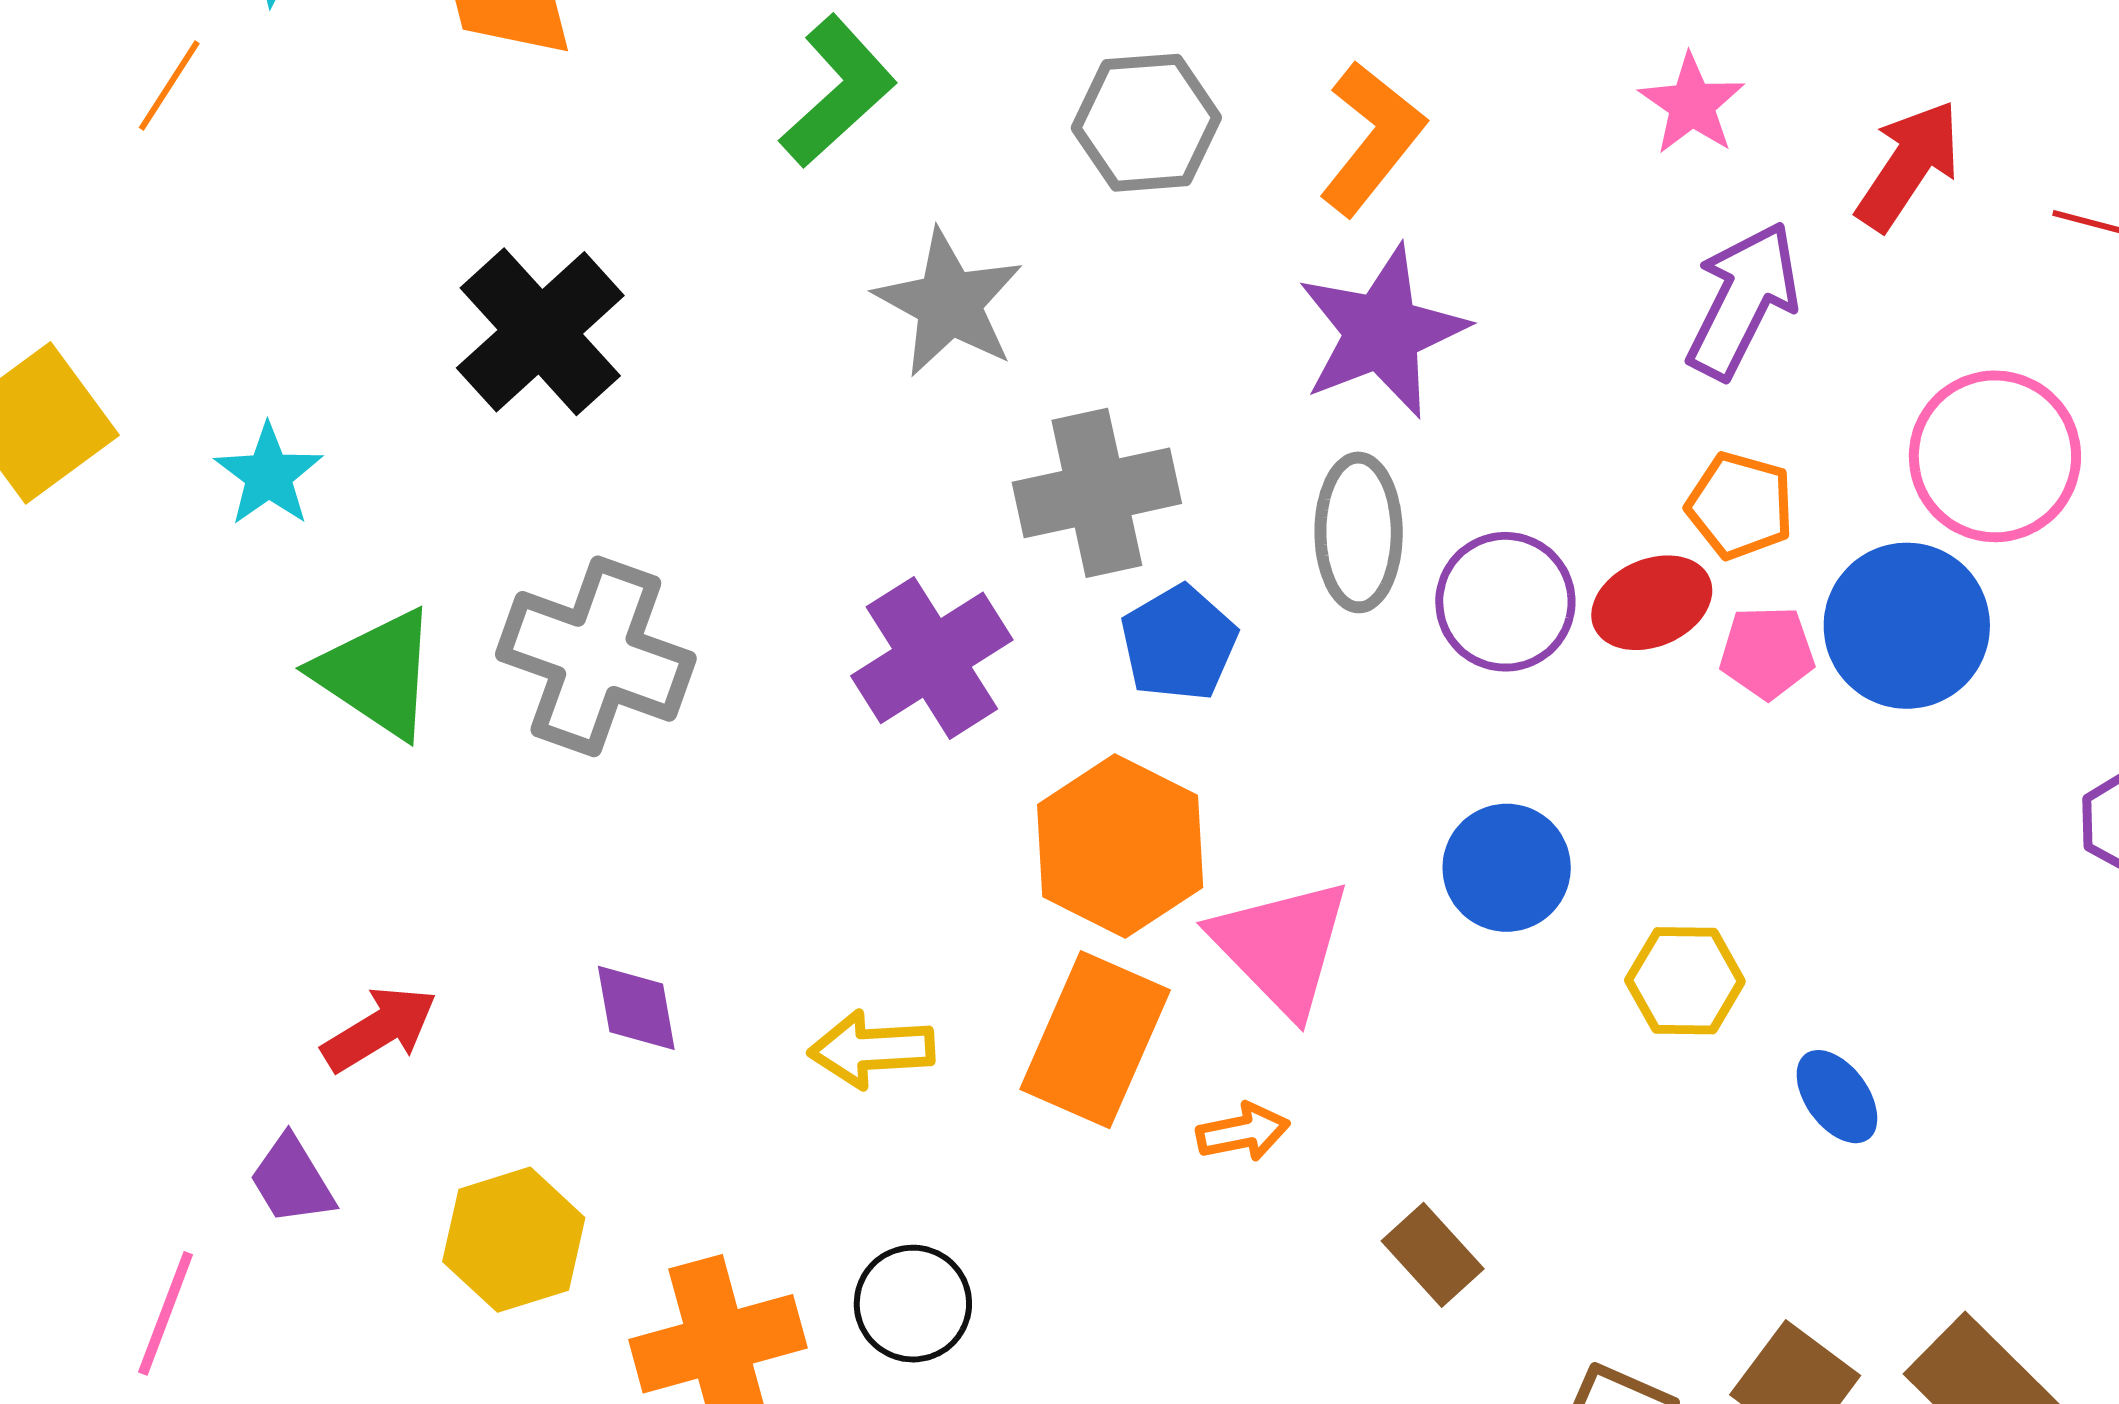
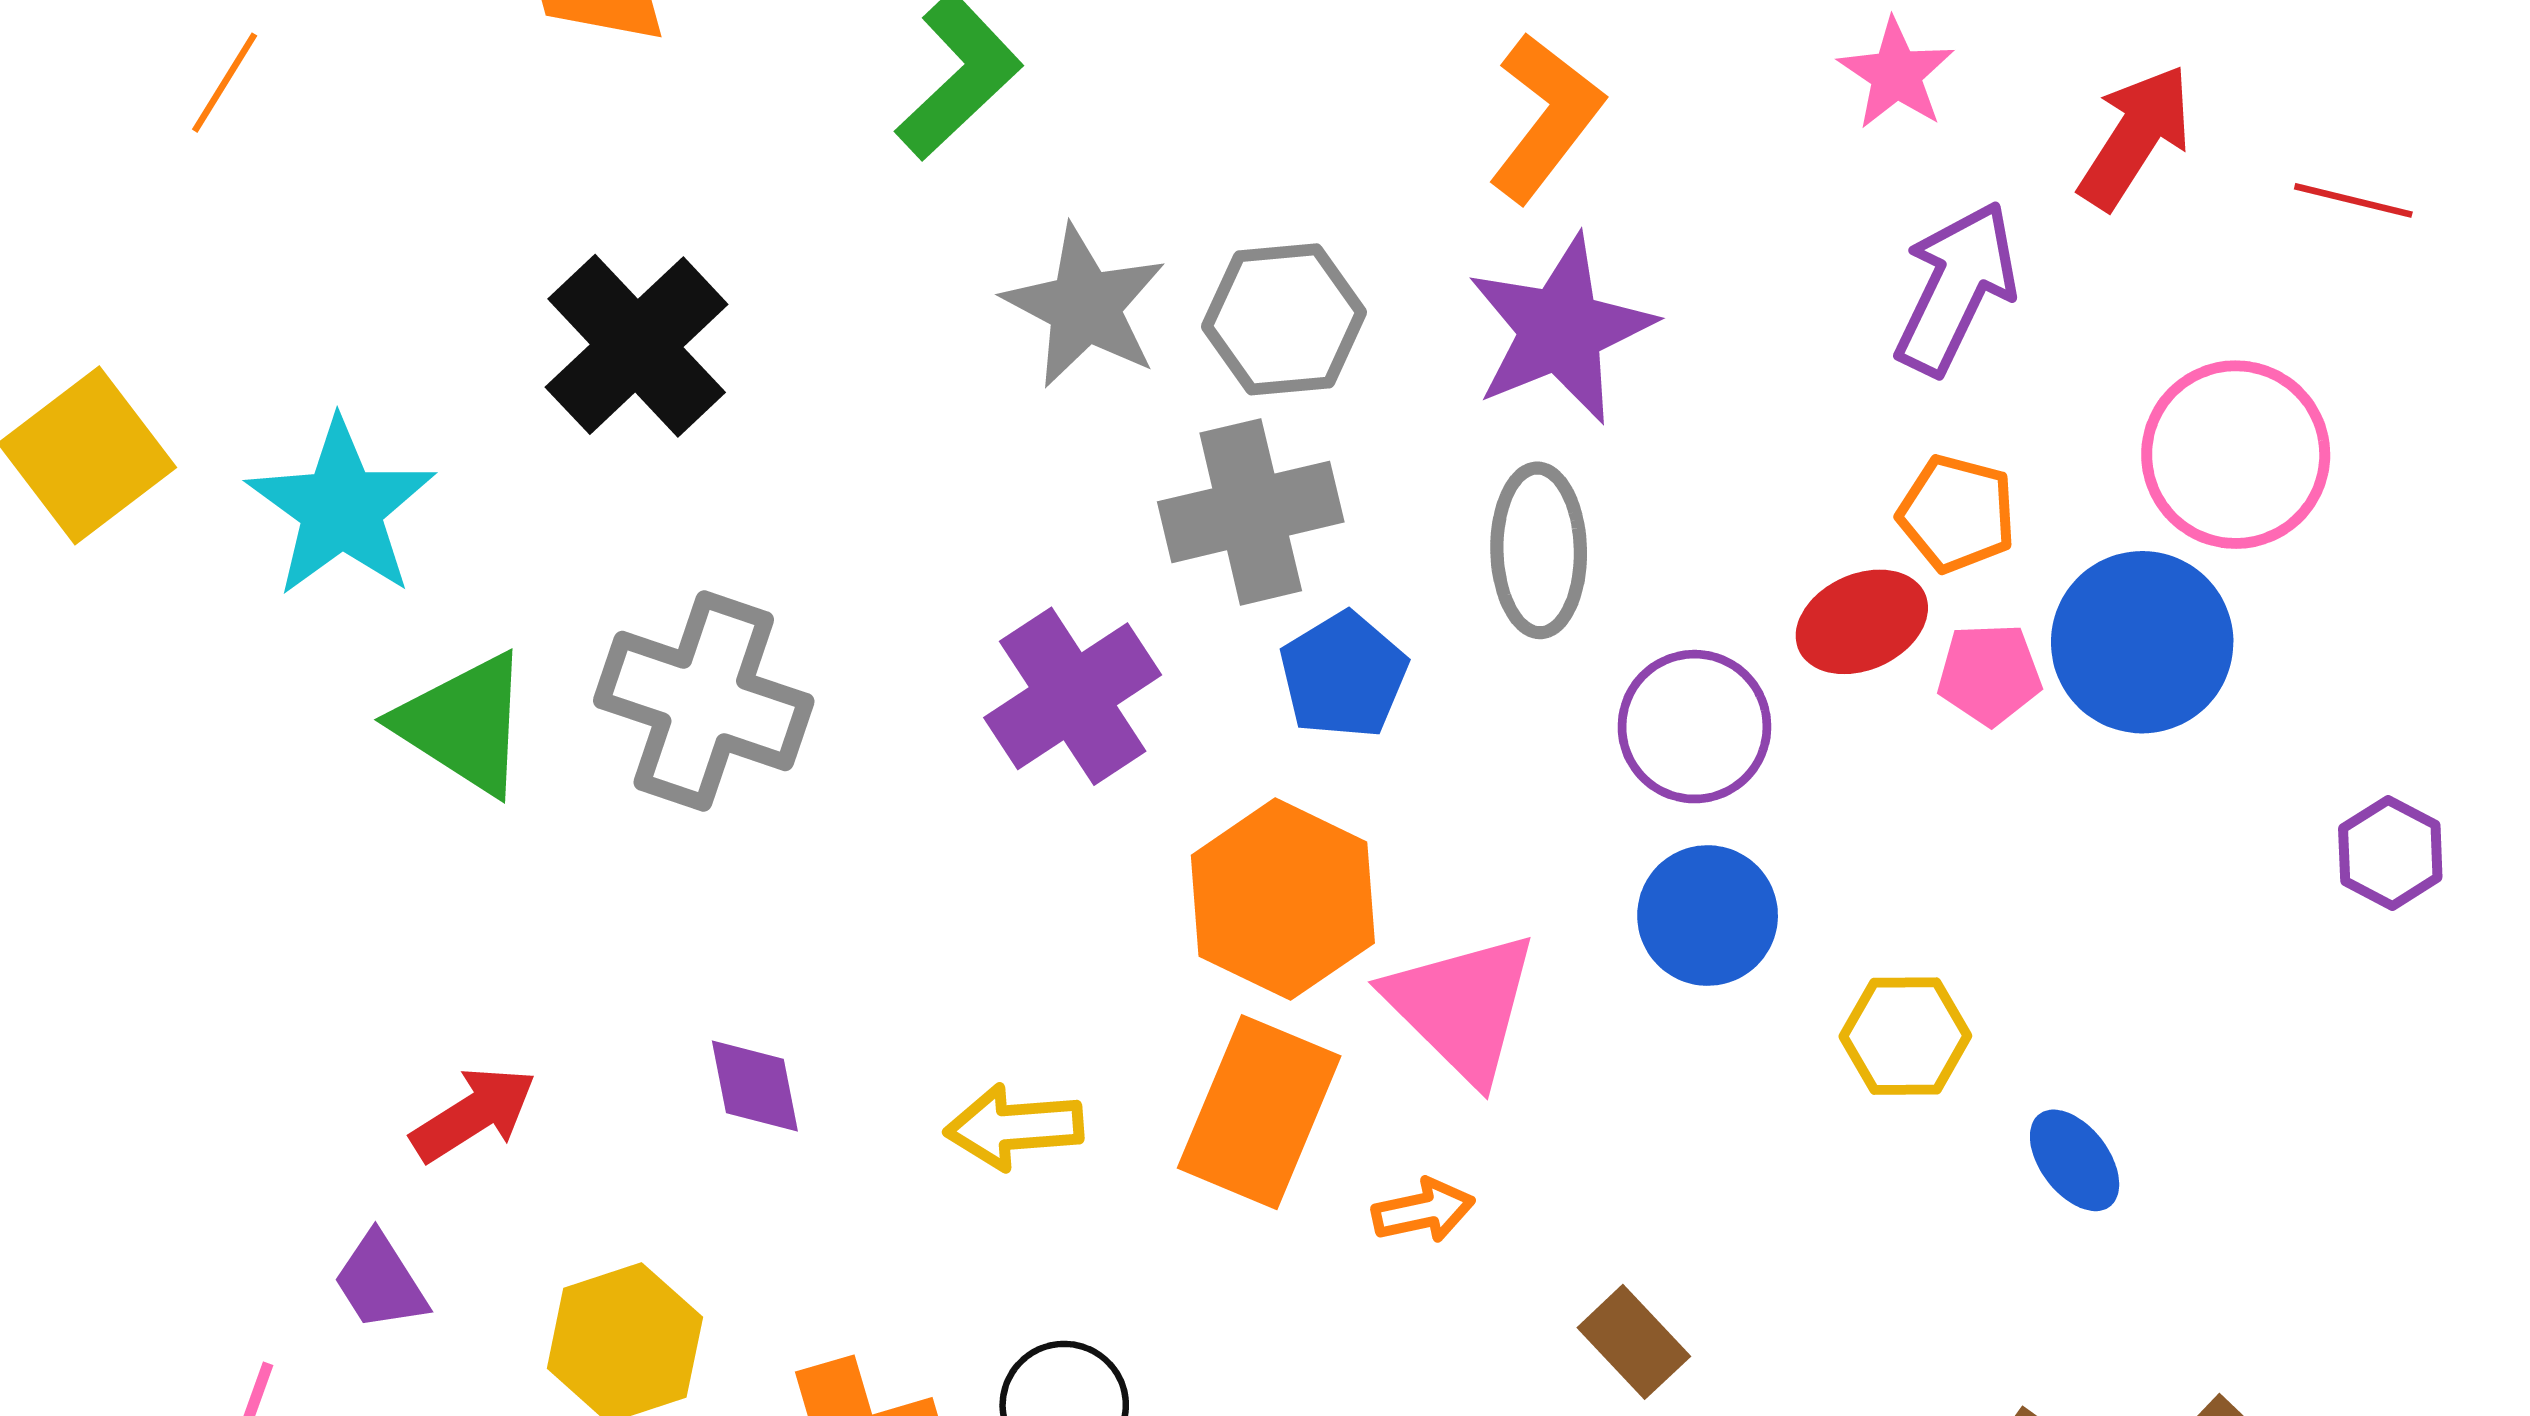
gray hexagon: (1146, 123) -> (1284, 319), moved
cyan star: (269, 475) -> (341, 508), size x1.6
purple circle: (1505, 602) -> (1694, 727), moved

